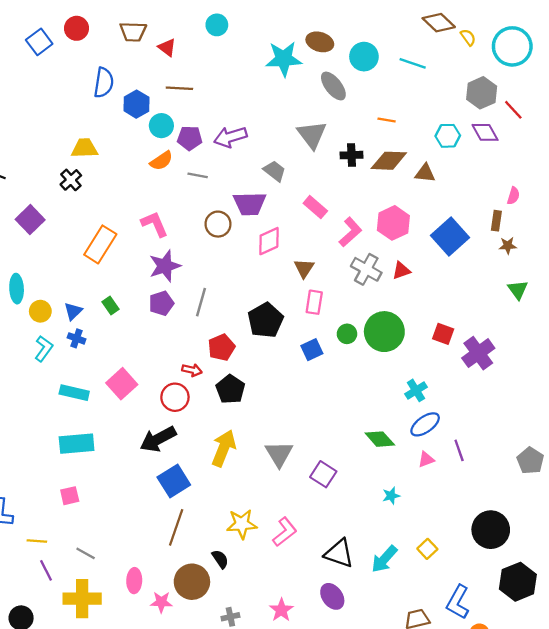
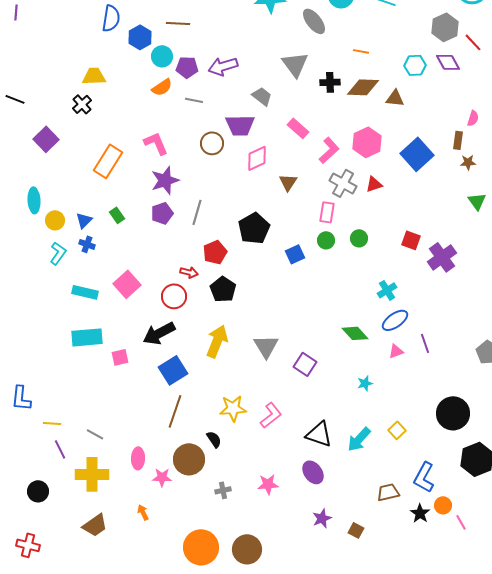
pink rectangle: (314, 302) -> (327, 212), moved
green circle: (384, 332) -> (359, 238), size x0.5
pink square: (70, 496) -> (120, 357), moved
pink star: (281, 610) -> (268, 484), turned 30

